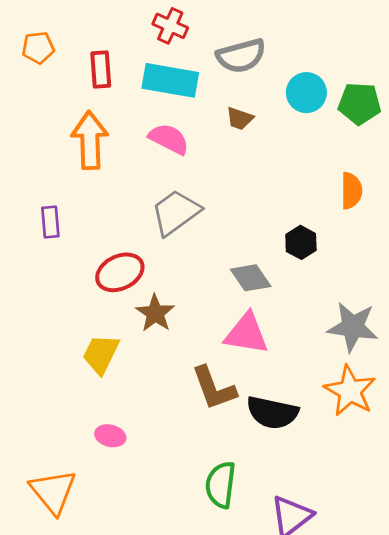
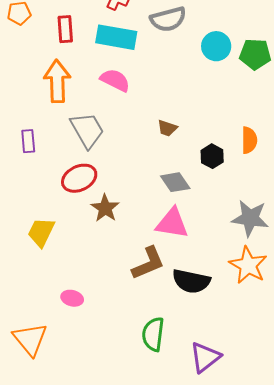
brown trapezoid: (240, 118) -> (167, 128), moved
orange semicircle: (351, 191) -> (249, 140), moved
gray trapezoid: (176, 212) -> (87, 130), moved, turned 96
yellow trapezoid: (101, 354) -> (41, 232), moved
brown L-shape: (214, 388) -> (148, 263), turned -93

